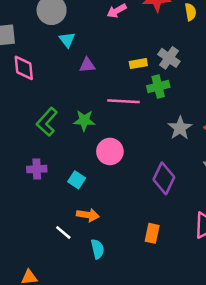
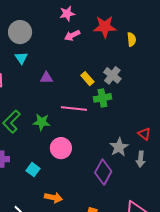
cyan triangle: (67, 40) -> (21, 58), moved
yellow rectangle: (138, 64) -> (87, 79), turned 56
gray star: (180, 128) -> (119, 147), moved
orange arrow: (88, 215) -> (53, 198), moved

